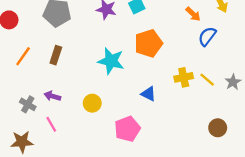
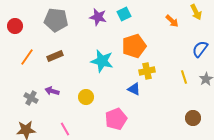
blue semicircle: (207, 36) -> (200, 49), moved
brown rectangle: (56, 55) -> (55, 56), turned 49
yellow cross: (184, 77) -> (147, 71), moved
yellow line: (207, 80) -> (184, 77), turned 32
pink line: (51, 124) -> (65, 129), moved

